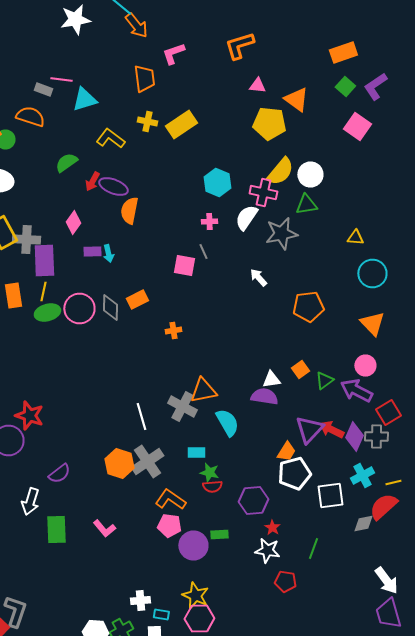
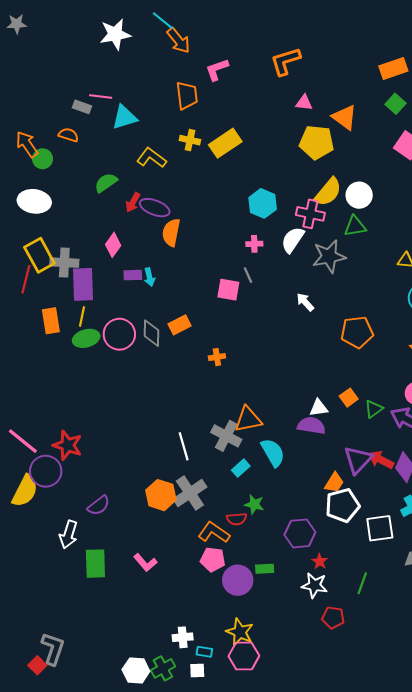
orange semicircle: (30, 116) -> (68, 135), size x0.7
cyan rectangle: (196, 452) -> (241, 468), moved, turned -42
red semicircle: (212, 486) -> (237, 519), moved

